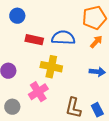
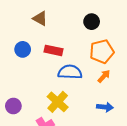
red rectangle: (34, 40) -> (54, 50), moved
yellow cross: (51, 67) -> (58, 102), turned 30

